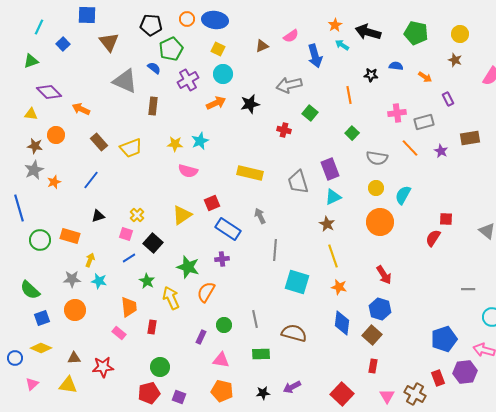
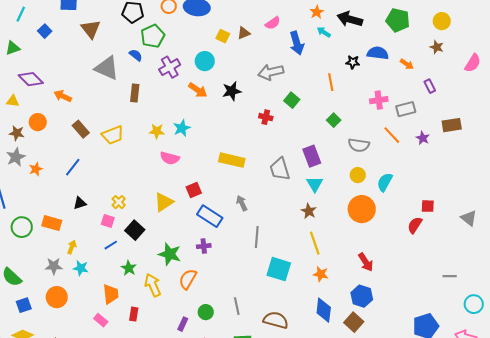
yellow square: (218, 49) -> (223, 36), moved
blue semicircle: (396, 66) -> (378, 53), size x1.5
orange arrow: (216, 103) -> (198, 90), turned 60
cyan triangle: (333, 197) -> (315, 184), turned -36

